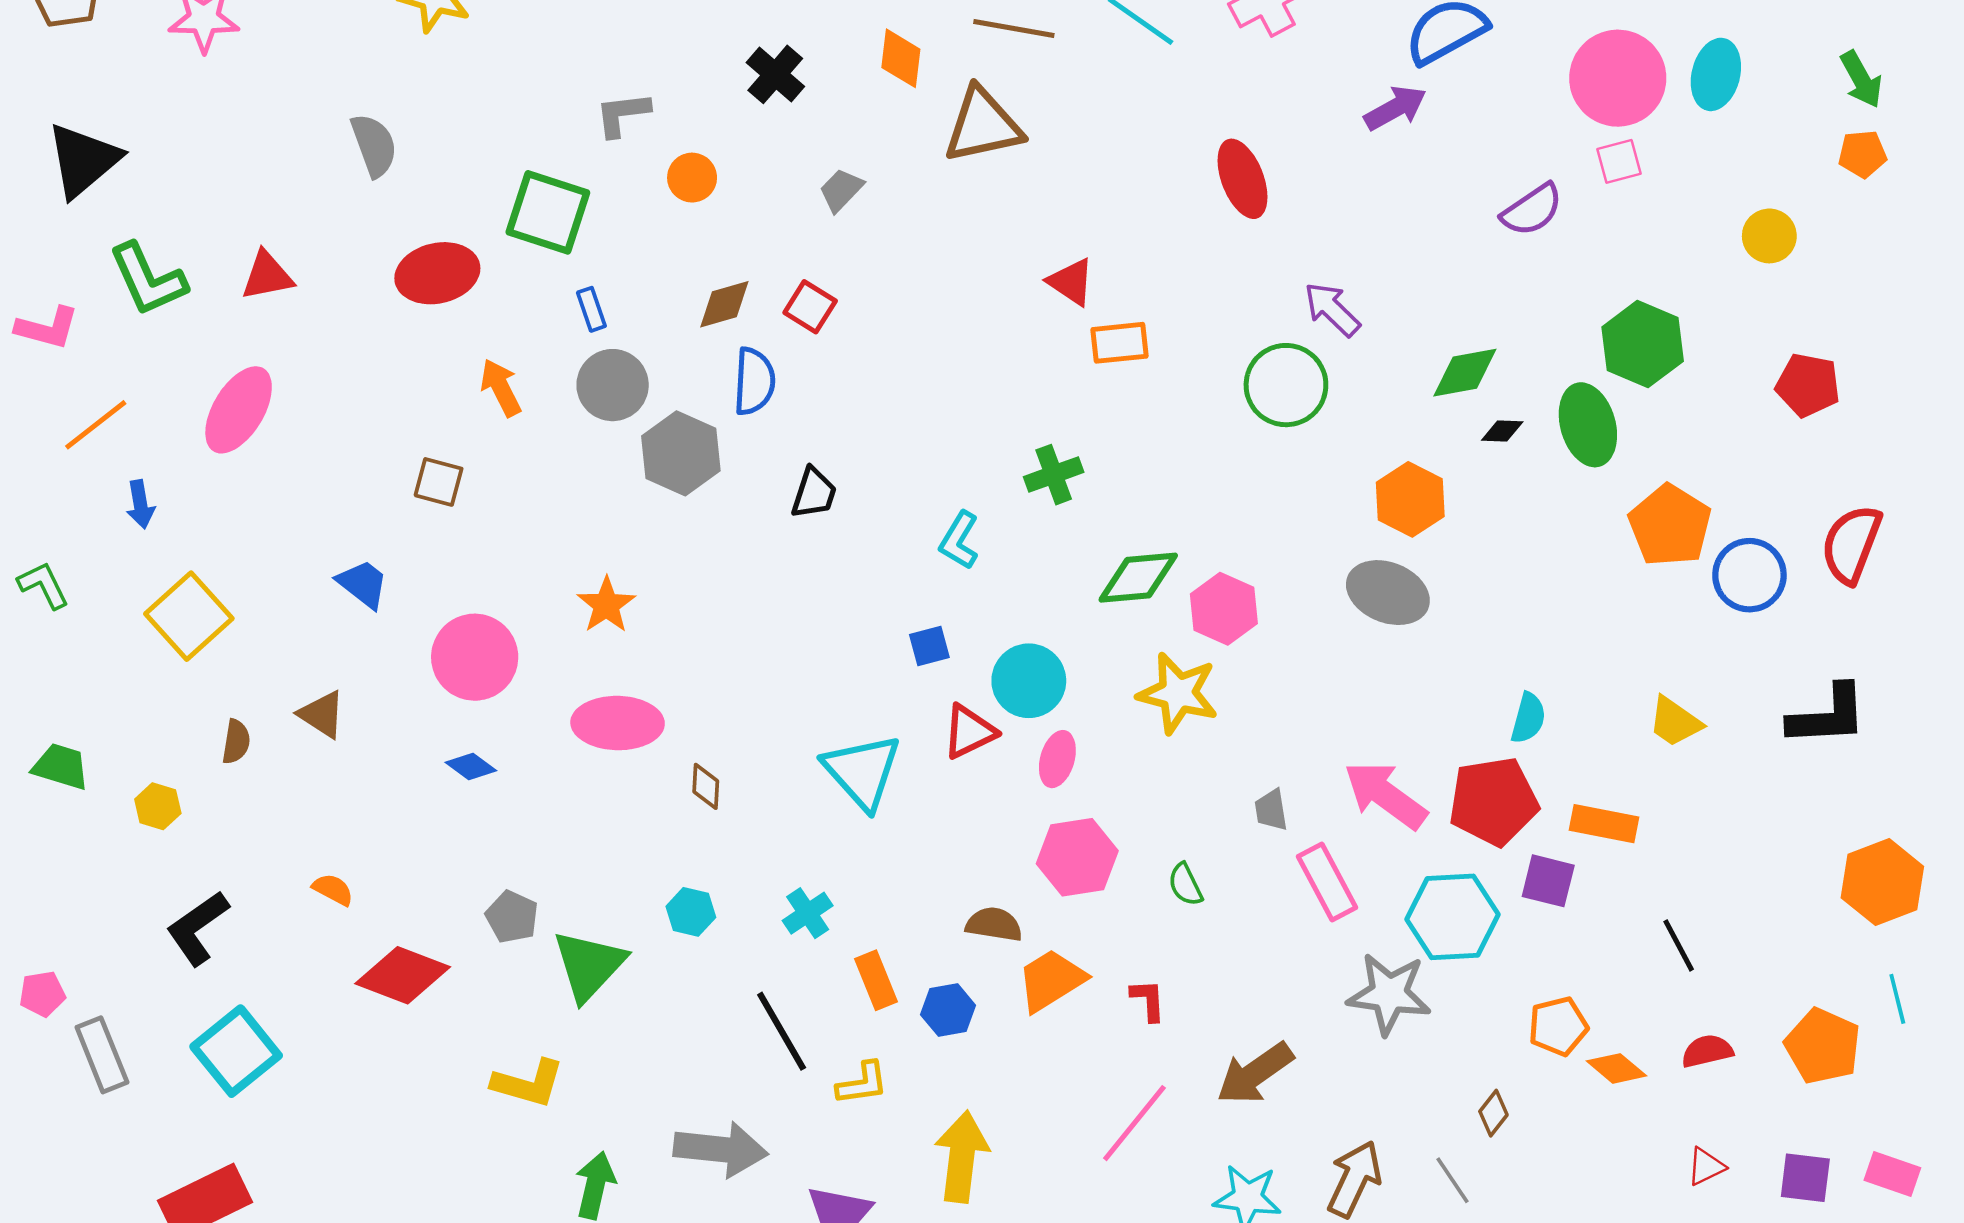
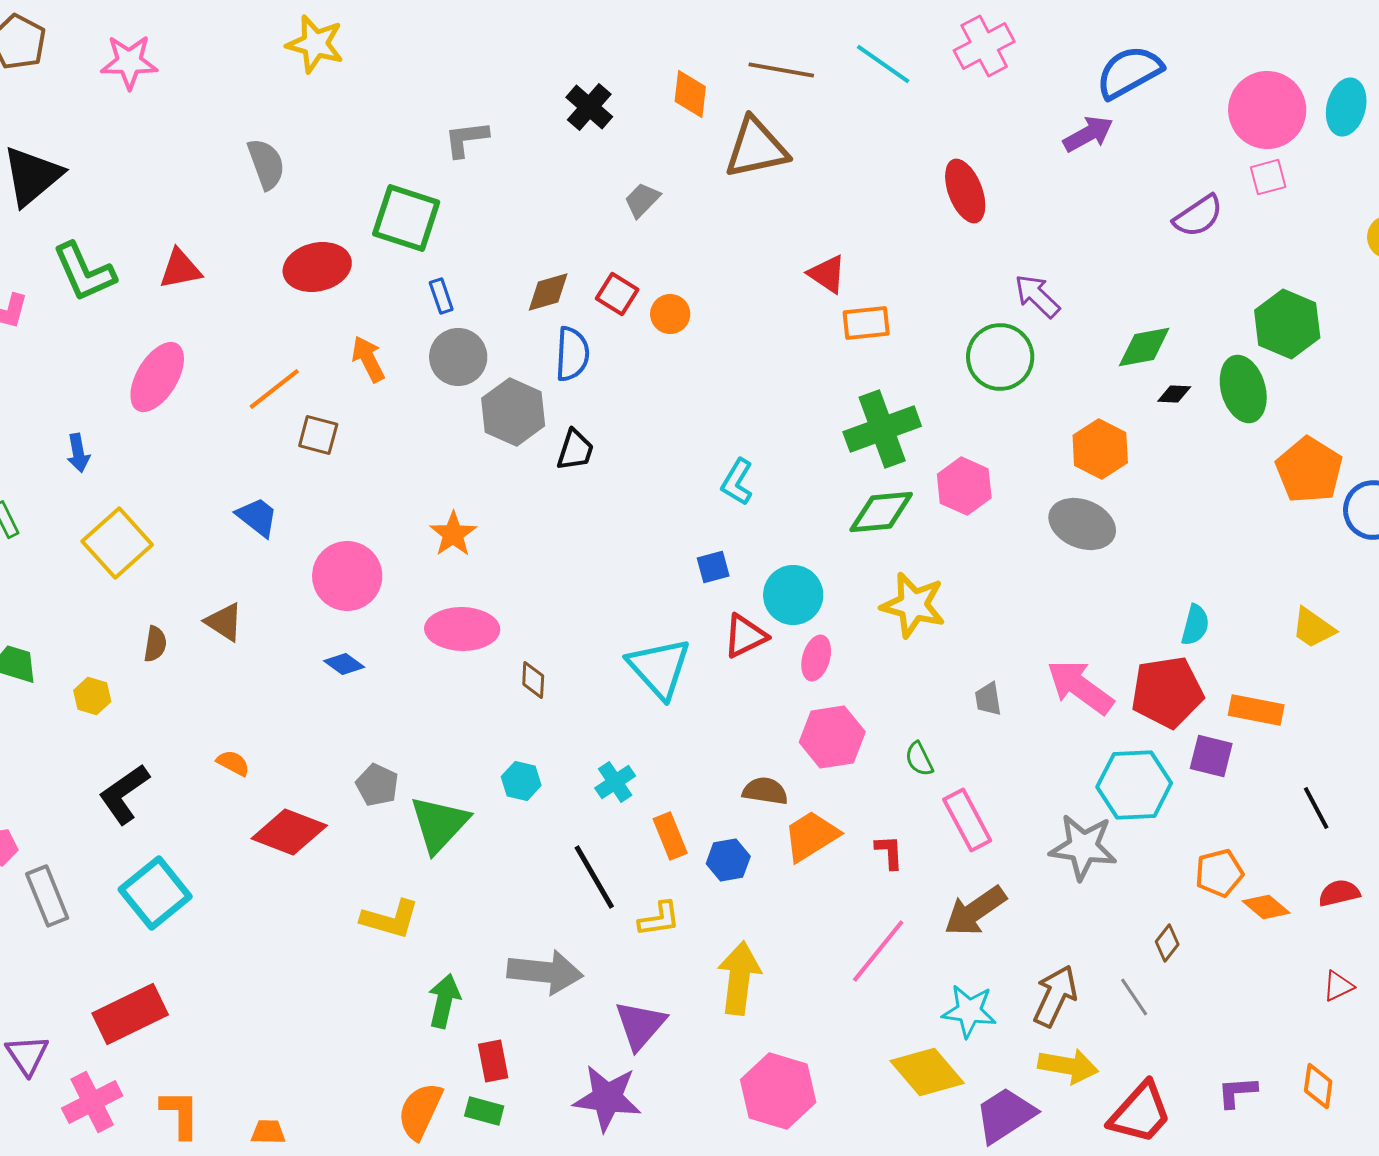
orange circle: (692, 178) -> (670, 314), moved
orange line: (96, 425) -> (274, 389), moved
green cross: (1054, 475) -> (882, 429), moved, size x1.6
black trapezoid: (814, 493) -> (575, 450), moved
pink hexagon: (1224, 609) -> (964, 486), moved
pink rectangle: (1327, 882) -> (967, 820), moved

